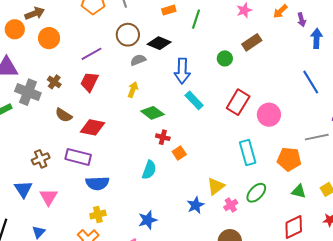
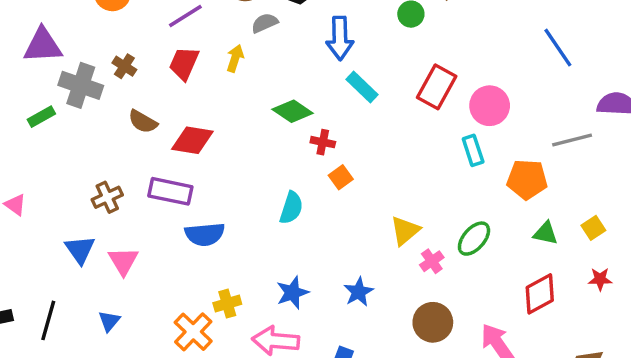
yellow arrow: (133, 90) -> (235, 58), moved
red cross: (163, 137) -> (323, 142), moved
cyan rectangle: (248, 153) -> (473, 150), moved, size x0.7
blue star: (196, 205) -> (359, 292), moved
yellow cross: (98, 215) -> (227, 304), moved

